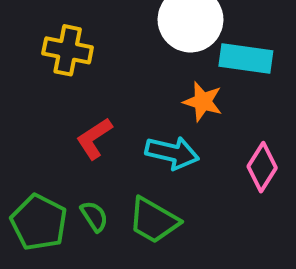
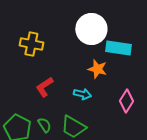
cyan arrow: (172, 153) -> (82, 94), size x0.7

